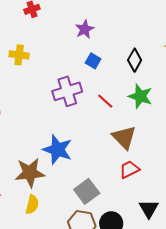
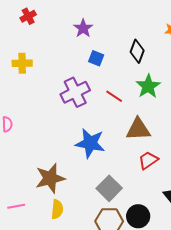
green star: (140, 96) -> (148, 86), turned 30
brown triangle: (124, 137) -> (138, 129), turned -40
blue star: (58, 150) -> (90, 143), moved

